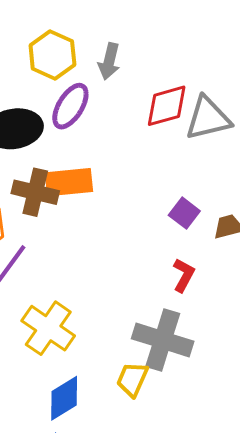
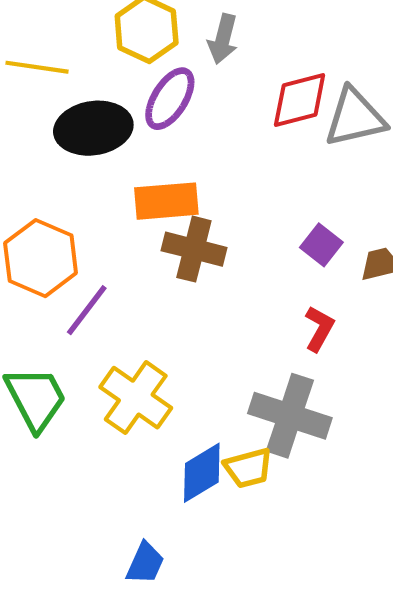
brown cross: (35, 192) -> (194, 249), moved
yellow trapezoid: (132, 379) -> (248, 468), turned -129
blue diamond: (64, 398) -> (202, 473), moved

